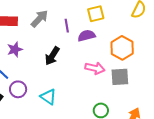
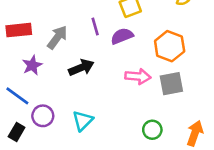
gray arrow: (39, 19) -> (57, 37), moved
black arrow: (52, 56) -> (81, 68), turned -138
cyan triangle: (48, 97) -> (83, 121), turned 48

